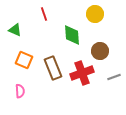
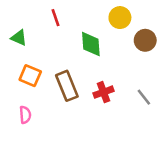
brown circle: (100, 51) -> (145, 40), moved
red cross: (82, 73) -> (104, 92), size x0.7
gray line: (114, 77) -> (144, 97), turned 72

